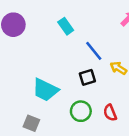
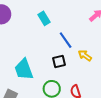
cyan trapezoid: (45, 90) -> (24, 69), turned 40

